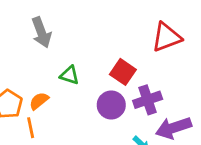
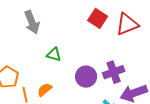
red square: (123, 72) -> (98, 18), moved
orange semicircle: (39, 101) -> (45, 90), moved

